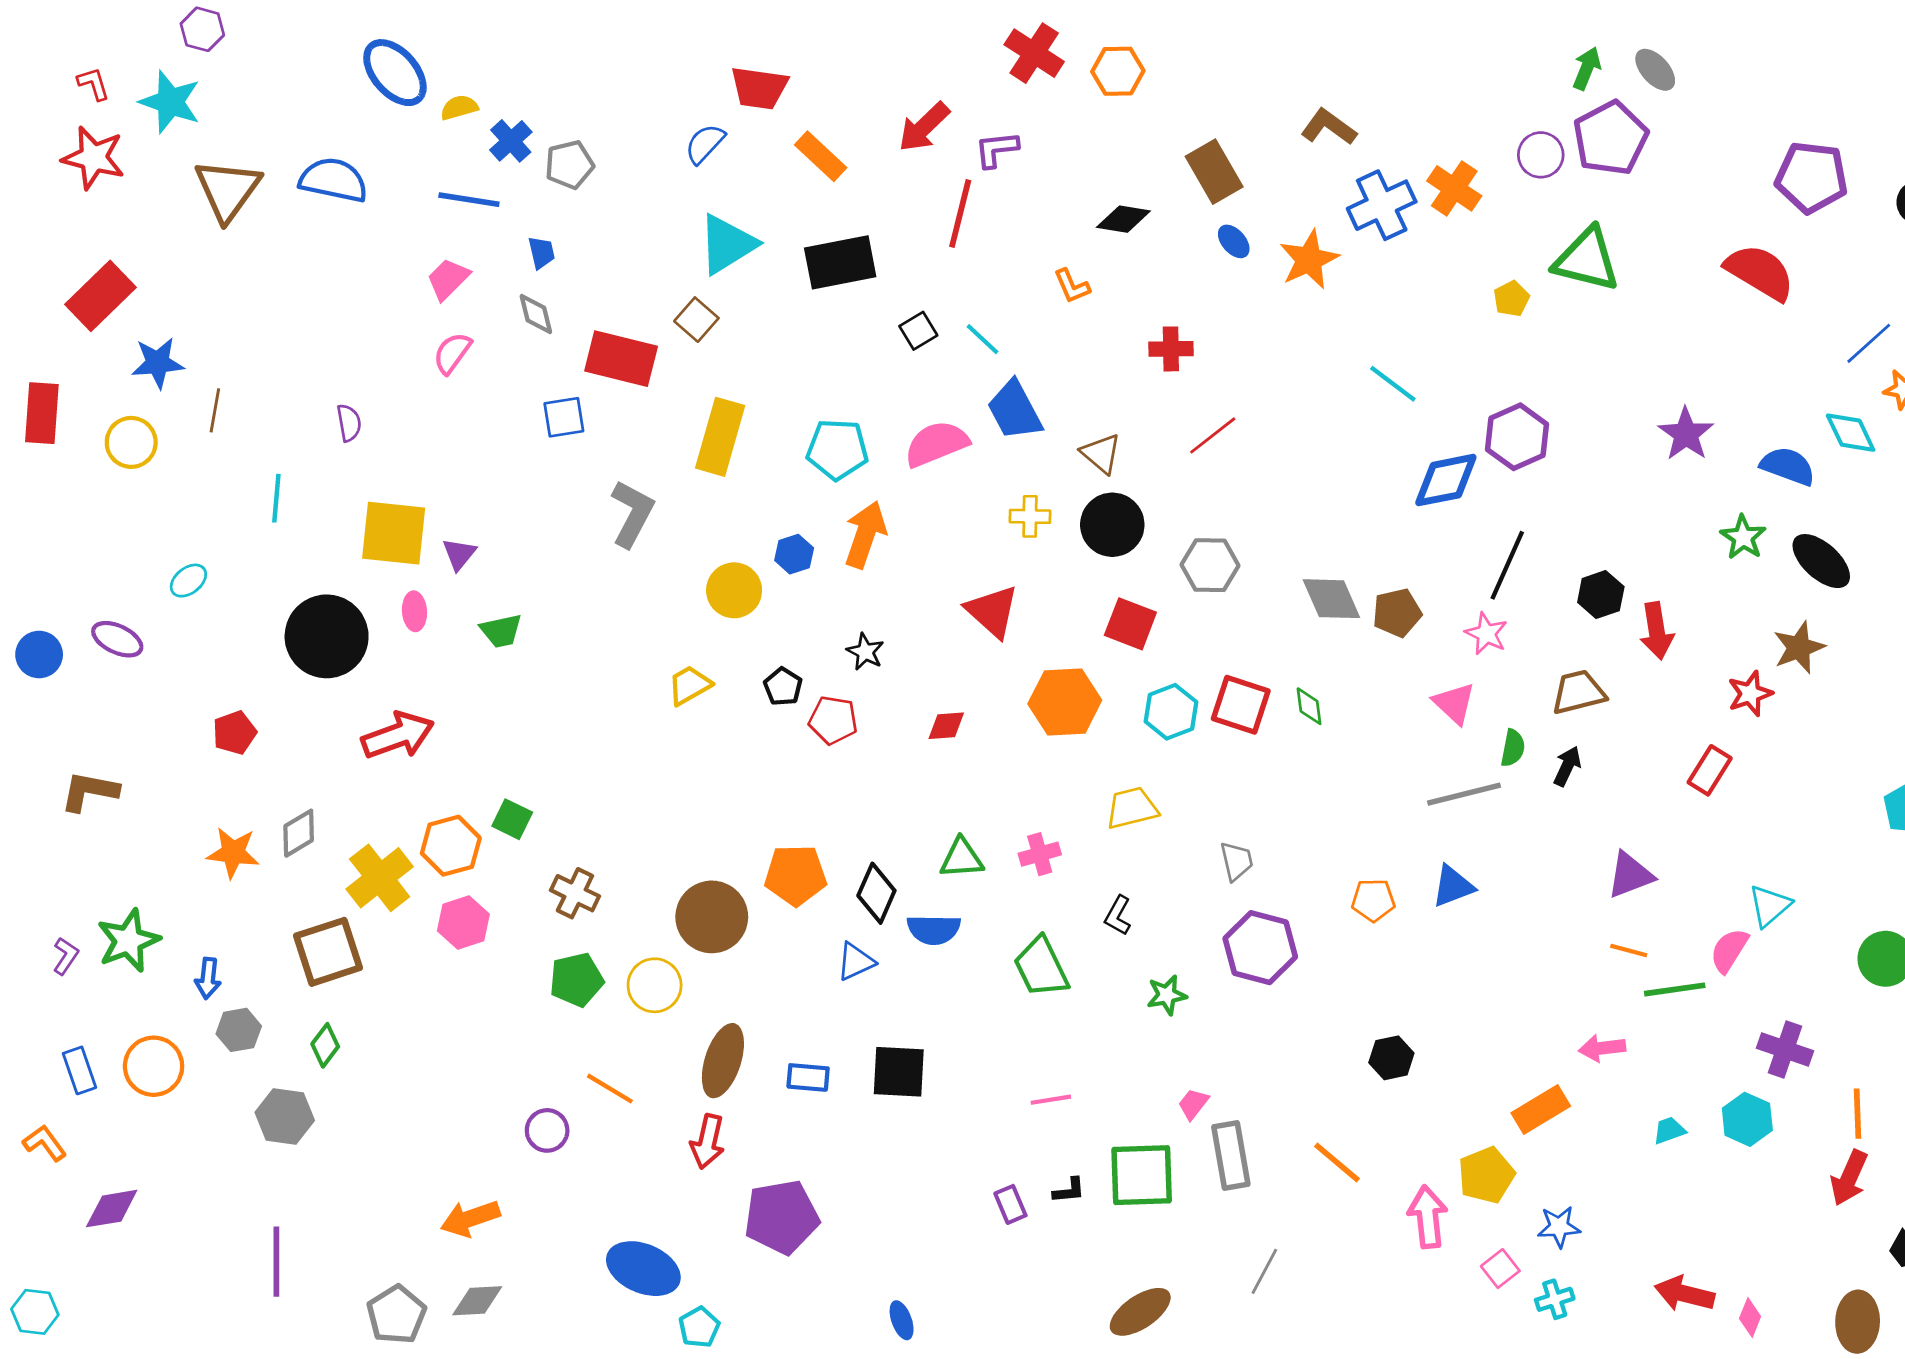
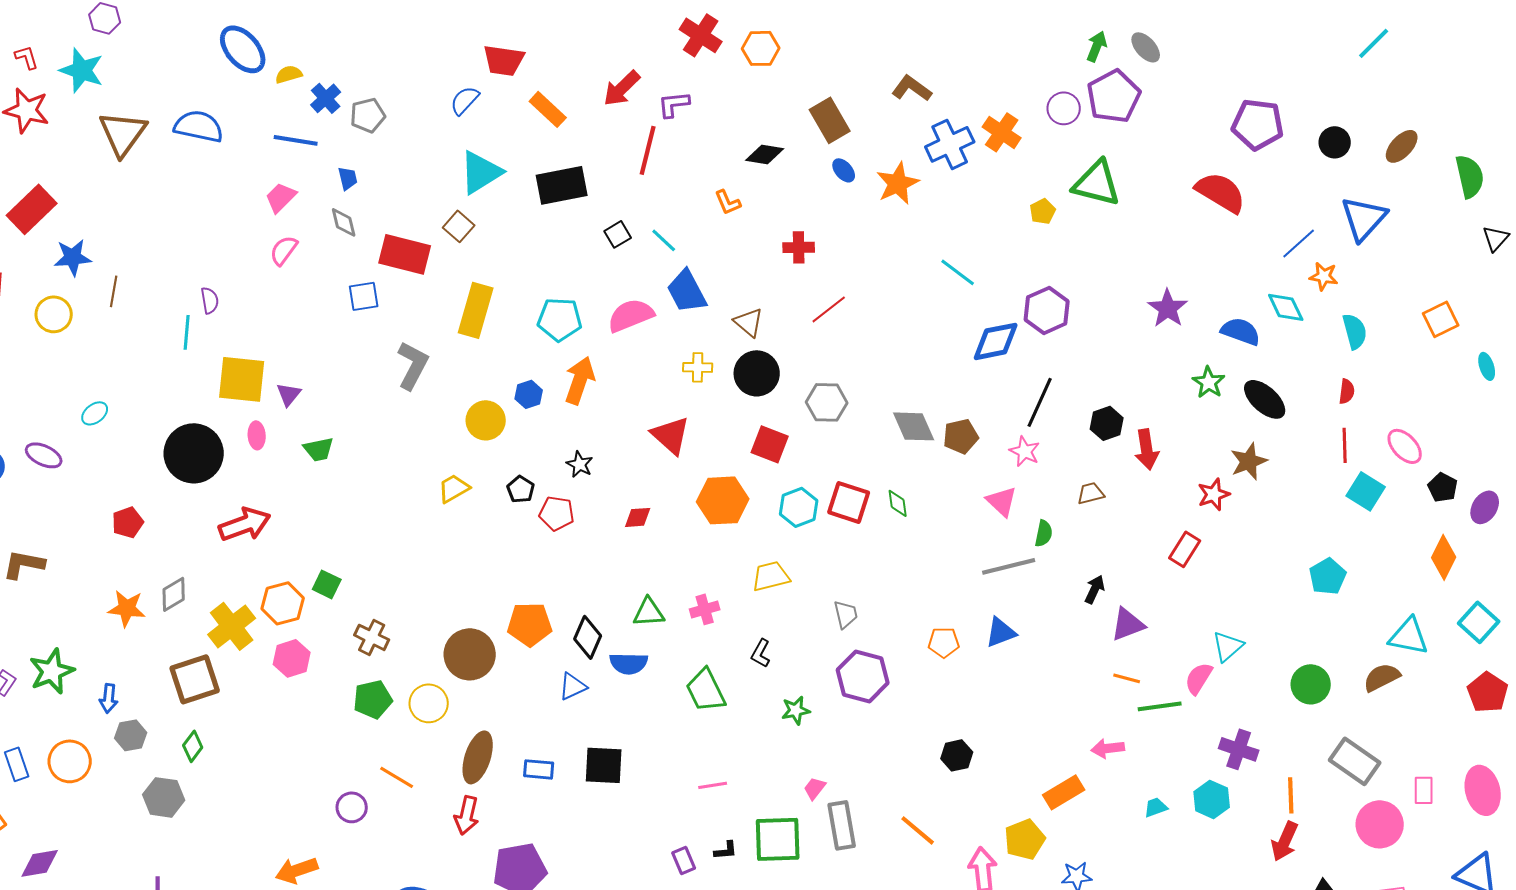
cyan line: (276, 498) -> (187, 332), moved
brown trapezoid: (1578, 692) -> (1091, 493), size x0.7
black arrow: (1567, 766) -> (1095, 589), moved

